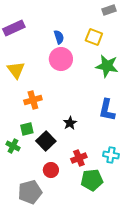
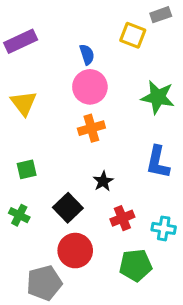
yellow square: (94, 37) -> (133, 35), moved
orange cross: (33, 100) -> (91, 128), moved
green square: (27, 129) -> (27, 169), moved
red cross: (79, 158) -> (122, 218), moved
red circle: (51, 170) -> (75, 251), size x1.5

